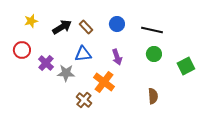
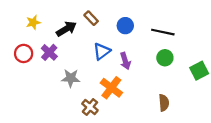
brown rectangle: (86, 27) -> (91, 18), moved
blue triangle: (83, 54) -> (102, 51), moved, turned -30
purple cross: (46, 63) -> (49, 52), moved

